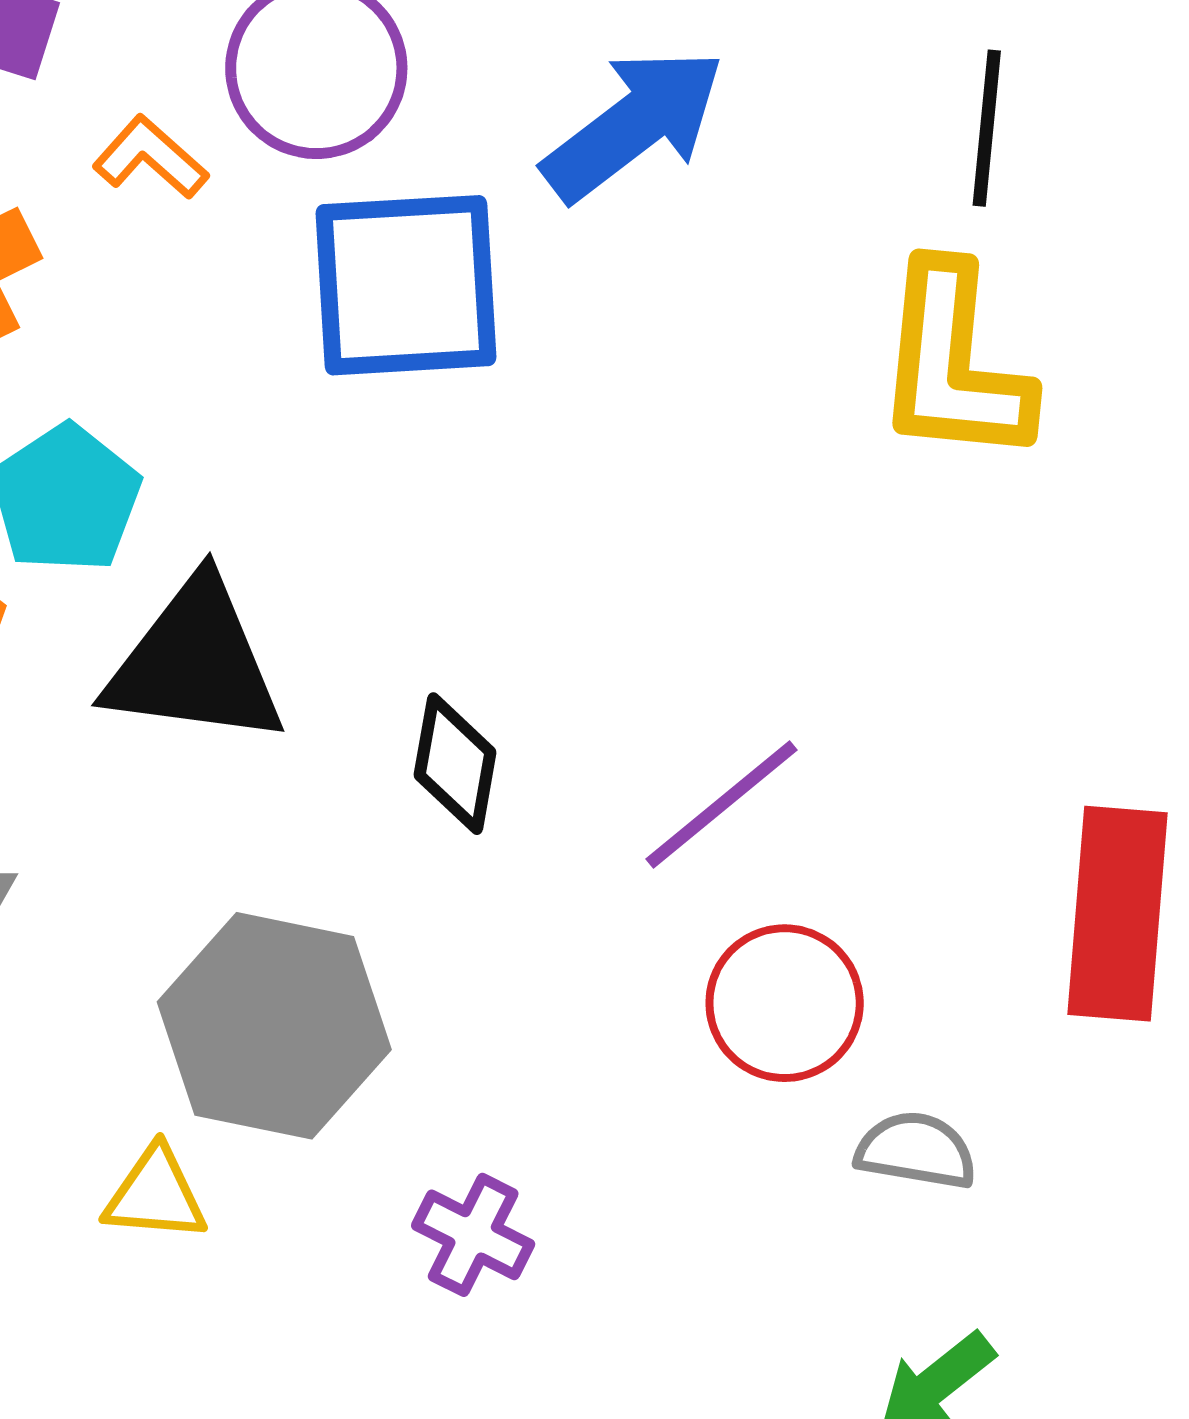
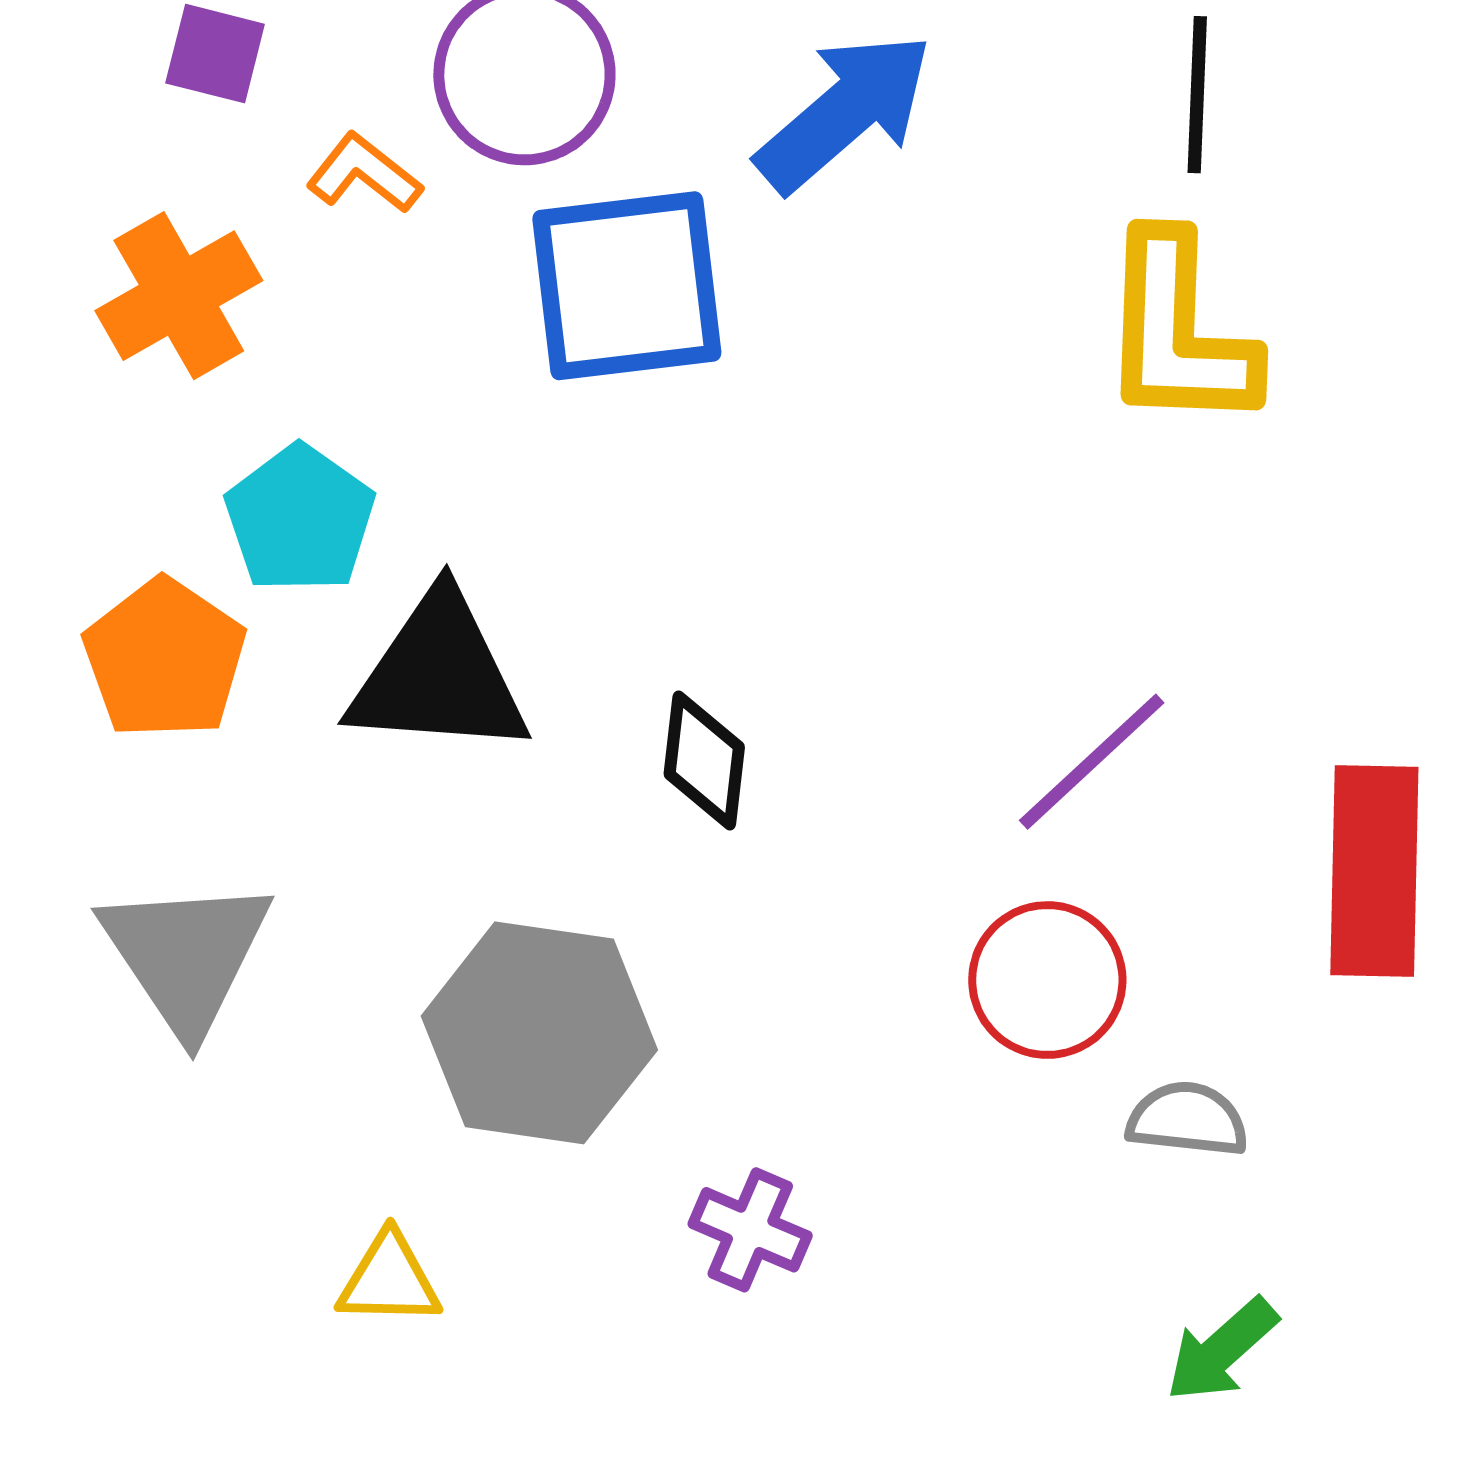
purple line: (722, 804) -> (1092, 762), moved
yellow triangle: (156, 1195) -> (389, 1280), moved

